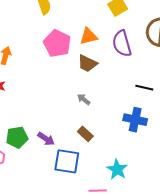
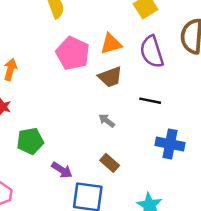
brown trapezoid: (87, 63) -> (110, 77), turned -45
black line: (144, 88) -> (150, 101), moved
green pentagon: (17, 137) -> (30, 141), moved

